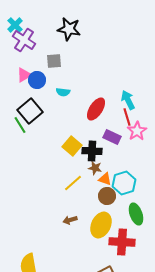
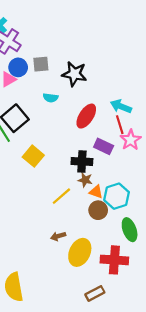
black star: (69, 29) -> (74, 74), moved
blue circle: (37, 80) -> (18, 67), moved
cyan arrow: (128, 100) -> (121, 106), turned -42
yellow square: (72, 146) -> (33, 156), moved
yellow ellipse: (101, 225) -> (80, 252), moved

